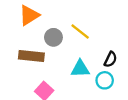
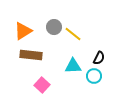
orange triangle: (29, 15) -> (23, 31), moved
gray circle: (53, 37) -> (54, 27), moved

